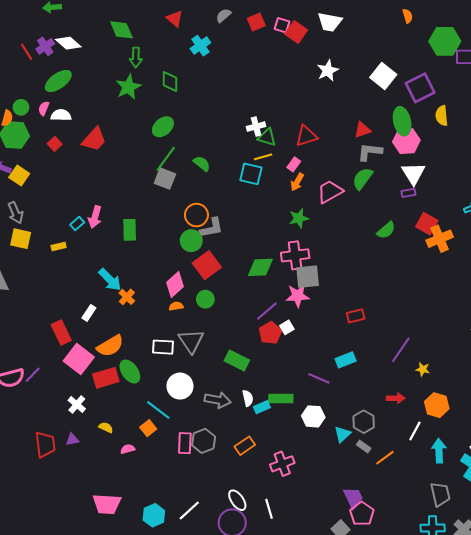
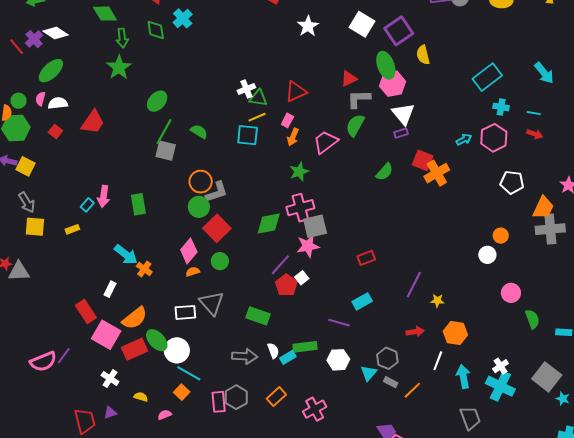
green diamond: (170, 82) -> (156, 30), moved
white circle: (180, 386) -> (177, 350), moved

